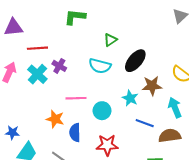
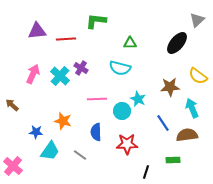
green triangle: (110, 40) -> (130, 43), turned 32
red line: (37, 48) -> (66, 39), moved
black ellipse: (135, 61) -> (177, 43), moved
cyan star: (130, 98) -> (138, 99), moved
orange star: (55, 119) -> (63, 121), moved
blue line: (145, 123) -> (163, 123), turned 36

